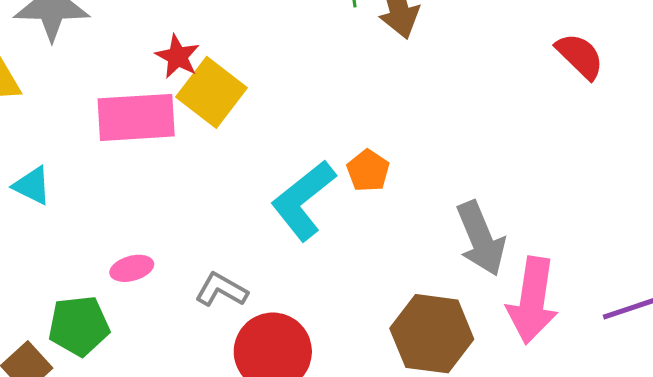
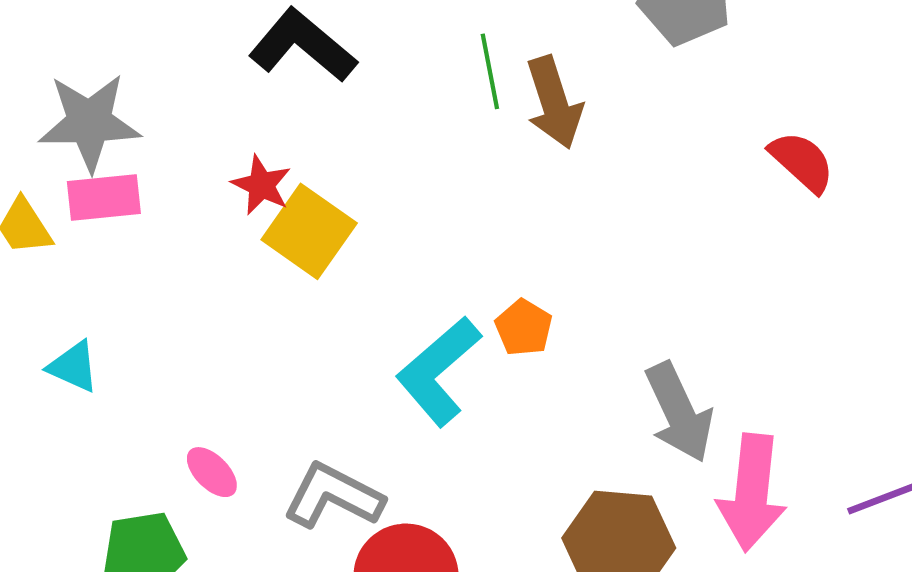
pink rectangle: (136, 117) -> (104, 198), moved, size x0.7
pink ellipse: (132, 268) -> (212, 472), turned 63
gray L-shape: (221, 290) -> (333, 496), size x1.4

